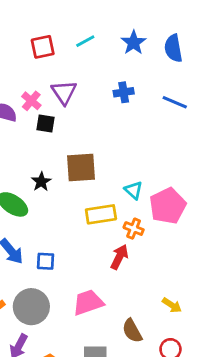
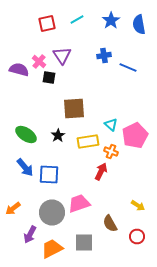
blue line: (175, 102) -> (128, 68), moved
black star: (41, 182) -> (58, 136), moved
blue square: (46, 261) -> (49, 174), size x1.5
gray circle: (31, 307) -> (52, 212), moved

